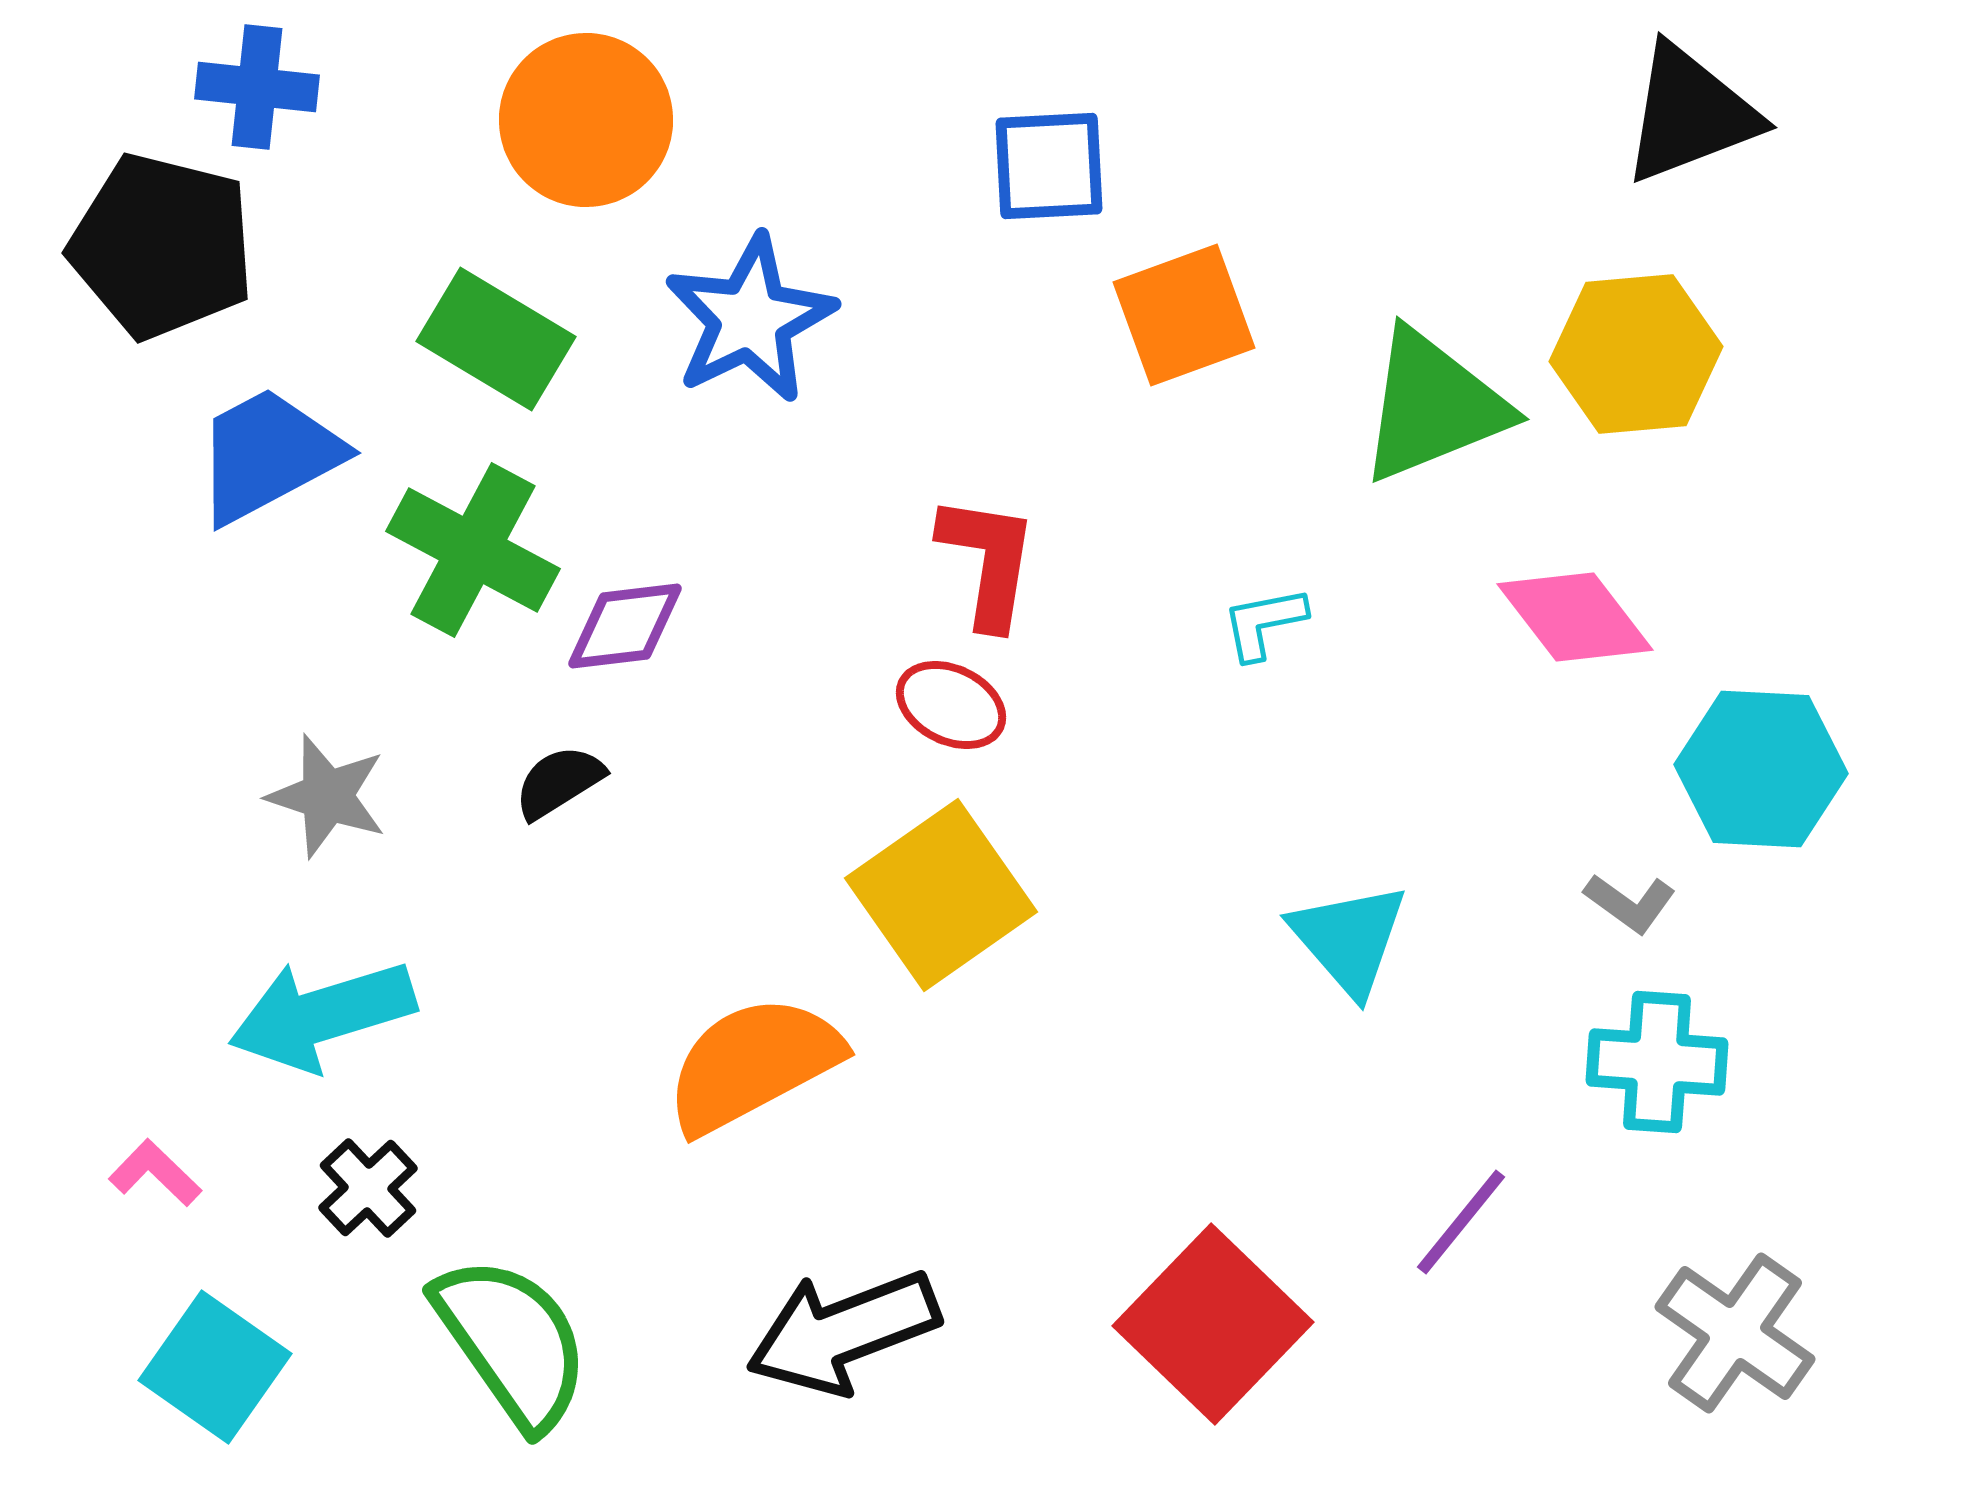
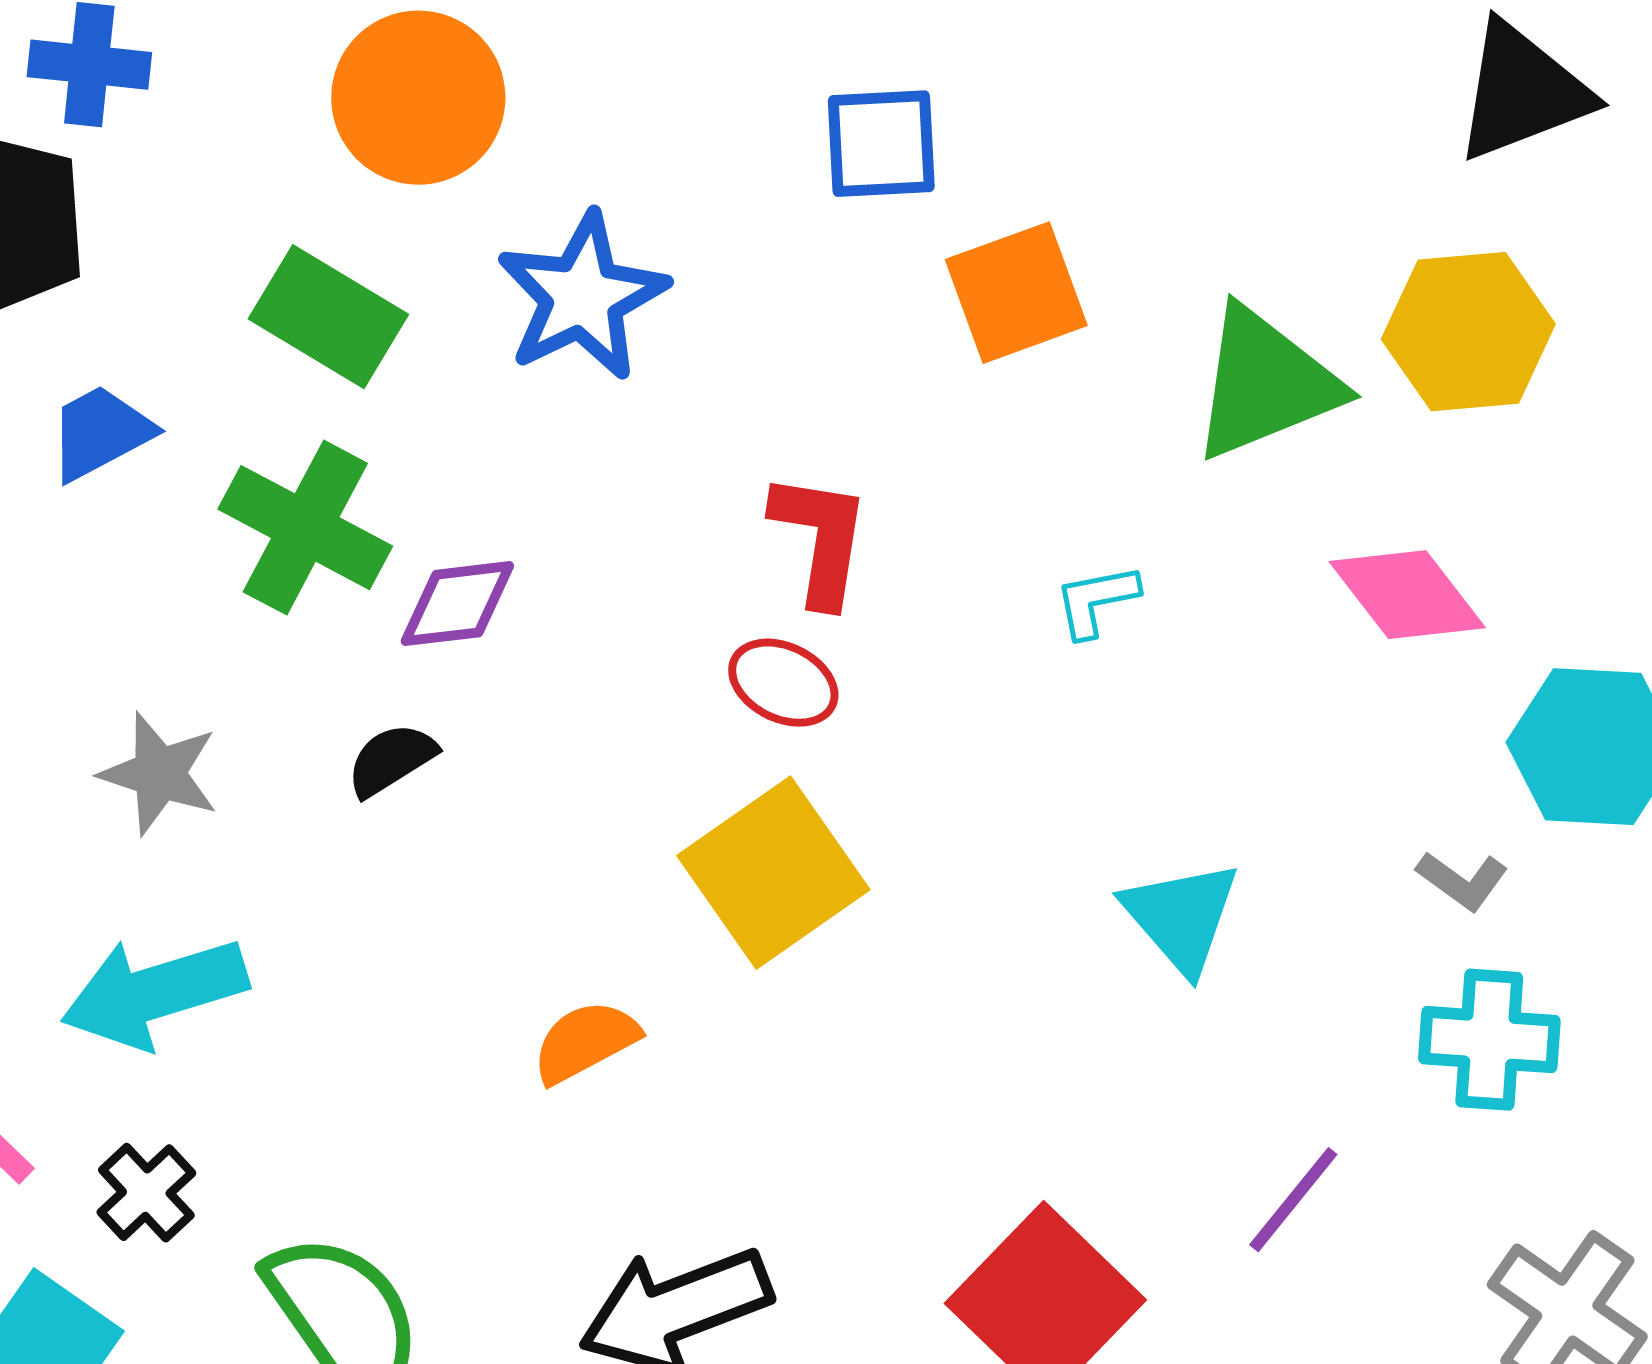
blue trapezoid: (268, 455) -> (100, 433), size x0.7
orange semicircle: (753, 1064) -> (585, 1042), size x0.6
black cross: (368, 1188) -> (146, 1193), moved

